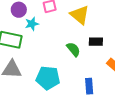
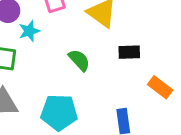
green semicircle: (73, 49) -> (79, 60), moved

